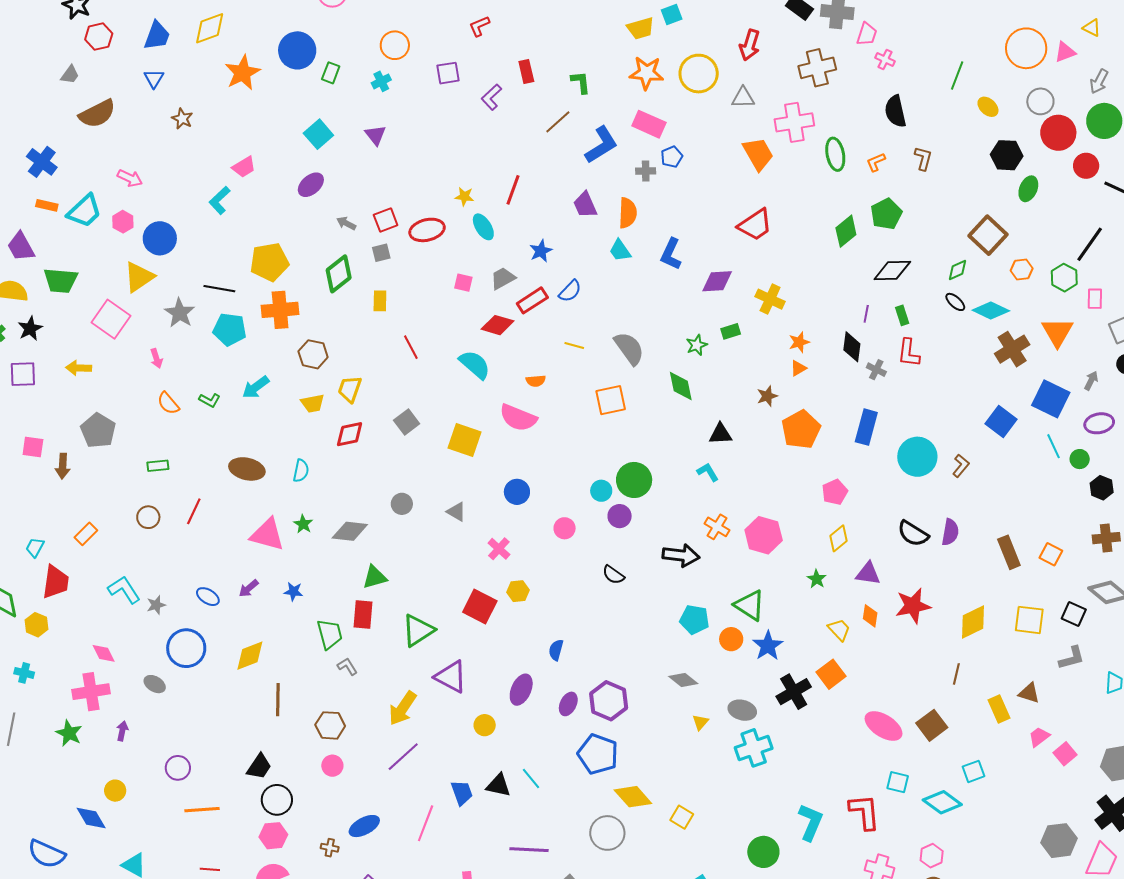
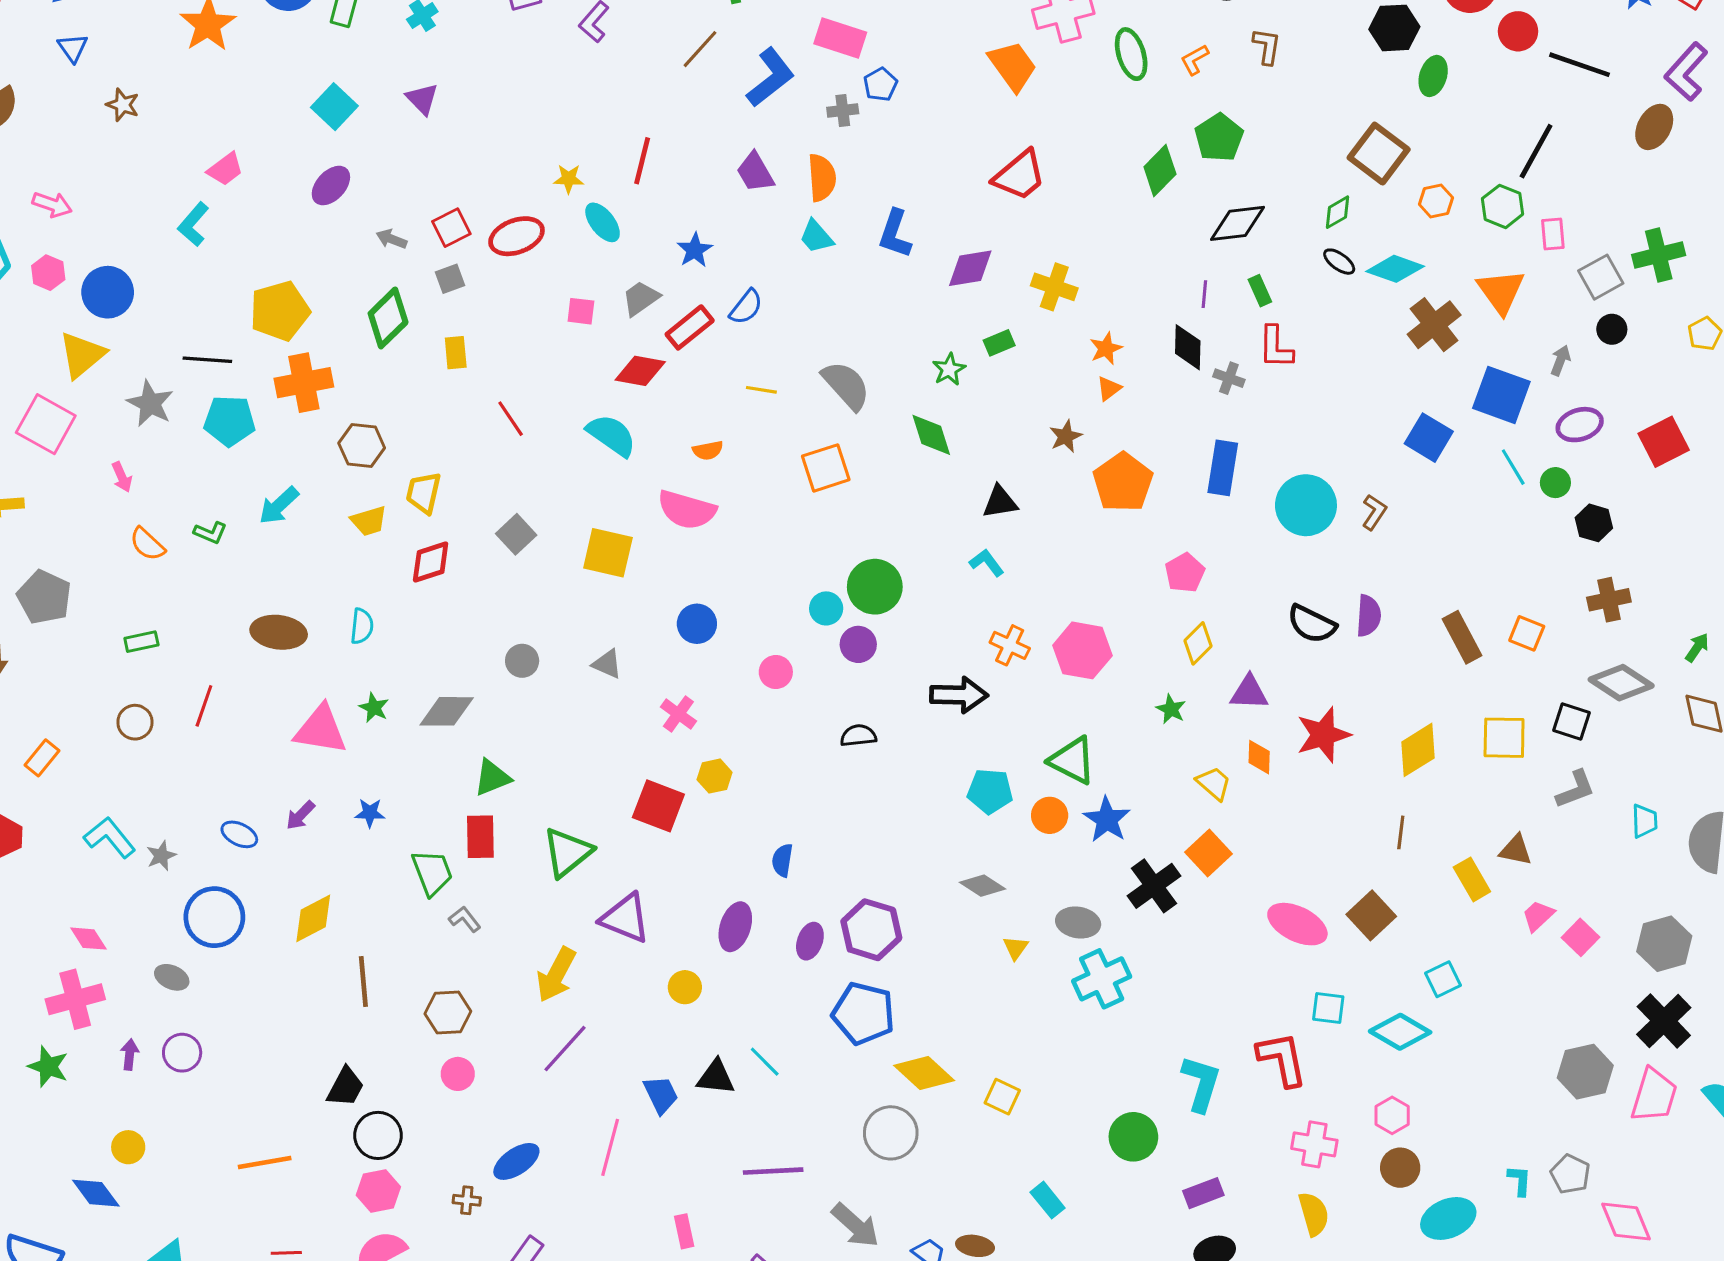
black semicircle: (613, 575) -> (858, 736), turned 145
purple circle: (178, 768) -> (182, 1053), moved

